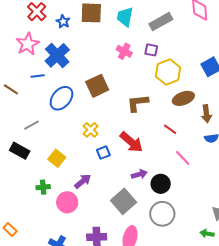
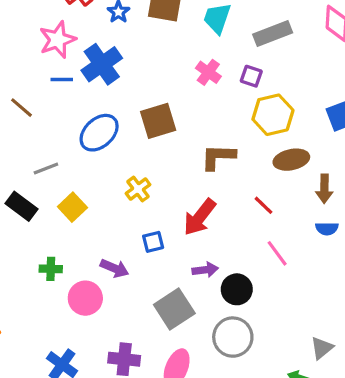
blue line: (38, 76) -> (62, 80), moved
red arrow: (131, 142) -> (200, 217), turned 80
blue square: (103, 153) -> (153, 242), moved
yellow square: (57, 158) -> (72, 207), moved
purple arrow: (83, 181) -> (114, 268), turned 54

